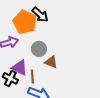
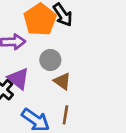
brown line: (32, 77) -> (65, 115), moved

